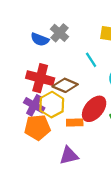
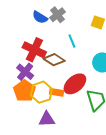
cyan line: (91, 60) -> (72, 41), moved
yellow hexagon: (52, 105) -> (41, 92), moved
orange pentagon: (37, 127) -> (24, 91), turned 30

